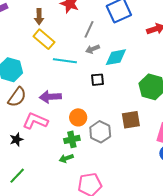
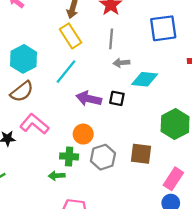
gray line: (89, 29) -> (111, 39), moved, turned -36
cyan line: (65, 61) -> (66, 72), moved, turned -75
purple arrow: (50, 97) -> (89, 99), moved

